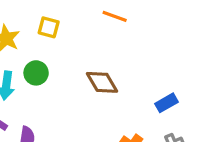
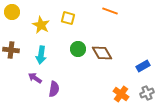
green circle: (36, 73) -> (78, 49), moved

